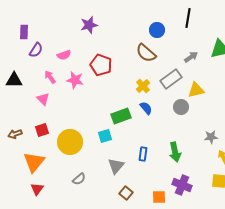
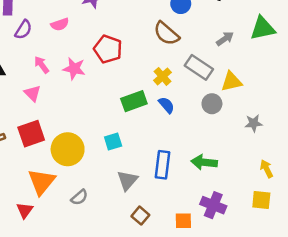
pink semicircle: (64, 55) -> (60, 24), moved
gray rectangle: (171, 79) -> (199, 67), turned 70
green rectangle: (121, 116) -> (134, 101), moved
red square: (42, 130) -> (31, 134), size x1.5
gray star: (211, 137) -> (254, 123), moved
green arrow: (175, 152) -> (204, 162), turned 108
blue rectangle: (143, 154) -> (163, 165), size x1.5
orange triangle: (34, 162) -> (42, 182), moved

